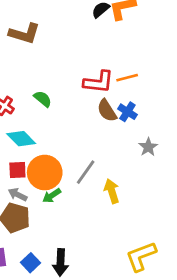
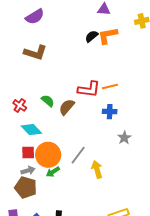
brown semicircle: (107, 111) -> (67, 107), moved, turned 72
blue cross: (127, 112) -> (110, 112), turned -32
gray arrow: (18, 195) -> (28, 171), turned 136

